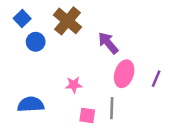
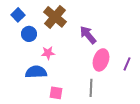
pink star: (74, 85) -> (48, 53), moved
blue semicircle: (31, 104) -> (36, 72), moved
pink square: (87, 116) -> (56, 93), moved

